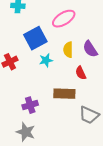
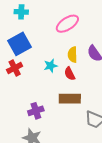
blue square: (35, 38) -> (19, 44), moved
red semicircle: (81, 73) -> (70, 74), moved

